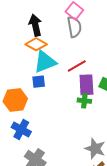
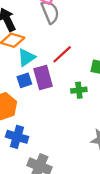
cyan triangle: (45, 62) -> (26, 57), size x0.7
purple rectangle: (86, 85) -> (43, 78), moved

